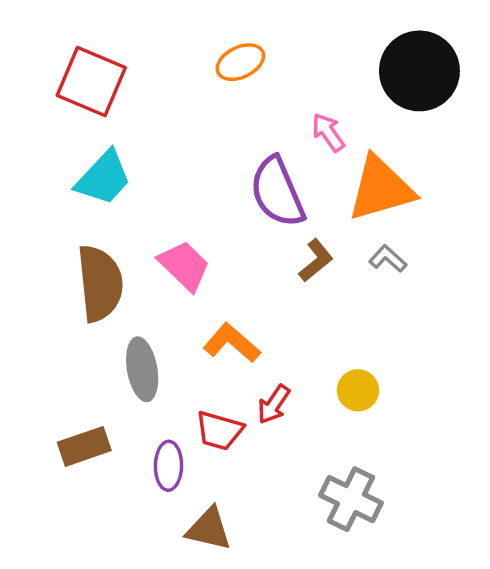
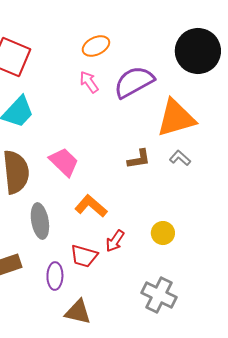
pink arrow: (328, 132) -> (89, 82), moved
purple semicircle: (277, 192) -> (134, 82), moved, turned 84
brown L-shape: (316, 260) -> (139, 159), turned 30

